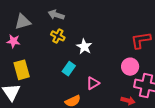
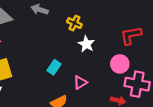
yellow cross: (58, 36) -> (74, 23), moved
white star: (84, 47) -> (86, 44), moved

